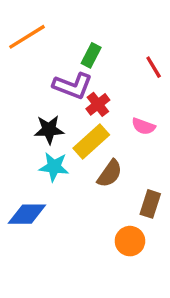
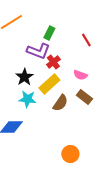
black star: (49, 130) -> (24, 77), turned -30
brown rectangle: (150, 204) -> (84, 97), moved, turned -70
orange circle: (130, 241) -> (70, 154), moved

